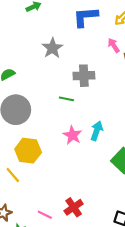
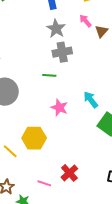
gray star: (52, 48) -> (56, 29), moved
cyan arrow: (97, 131) -> (91, 100), moved, turned -48
yellow hexagon: (28, 151) -> (34, 138), moved

